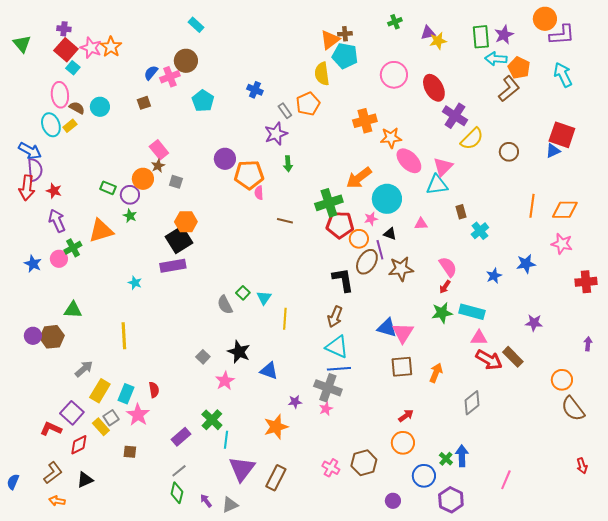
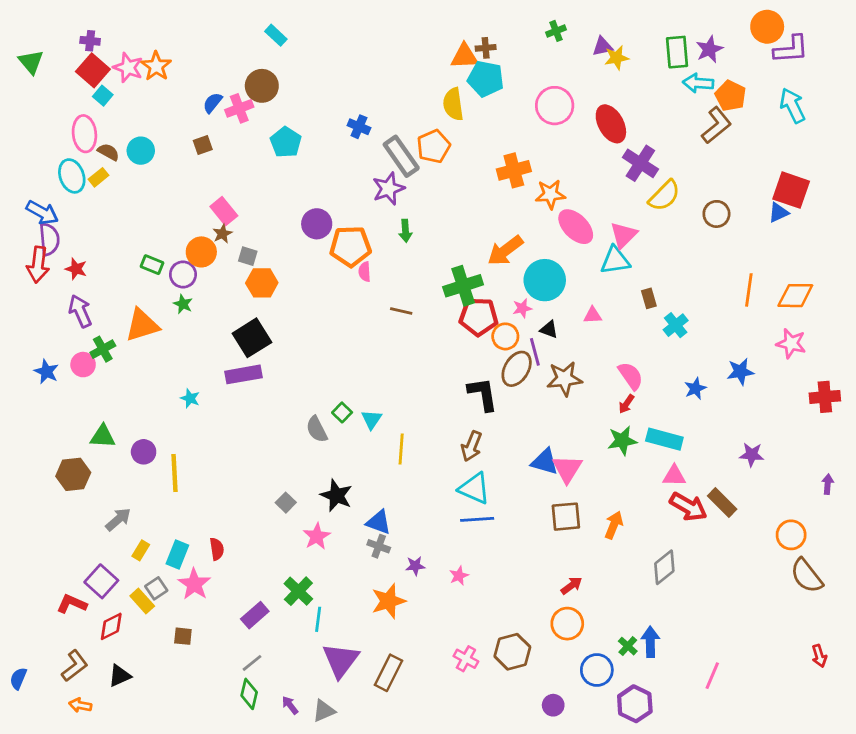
orange triangle: (330, 40) -> (465, 56), turned 35
gray rectangle: (285, 111) -> (401, 156), size x1.8
orange hexagon: (186, 222) -> (262, 283), moved
purple circle: (33, 336) -> (144, 452), moved
gray cross: (328, 388) -> (379, 546), moved, size x0.6
yellow rectangle: (100, 391) -> (141, 550), size x0.6

